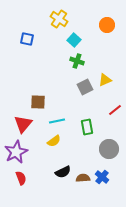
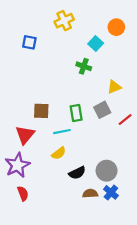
yellow cross: (59, 19) -> (64, 21), turned 30
cyan square: (74, 40) -> (96, 43), moved
gray square: (85, 87) -> (102, 110), moved
green rectangle: (87, 127) -> (76, 113), moved
gray circle: (109, 149) -> (107, 171), moved
black semicircle: (63, 172) -> (77, 173), moved

